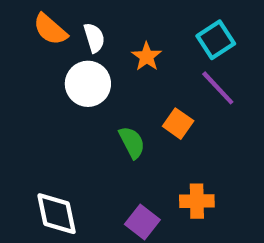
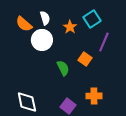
orange semicircle: (50, 29) -> (24, 24), moved
cyan square: (216, 40) -> (92, 19), moved
purple line: (218, 88) -> (104, 42), turned 66

